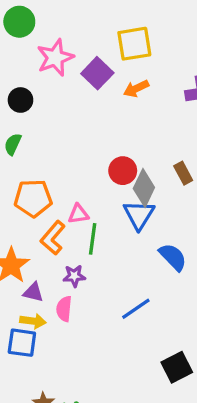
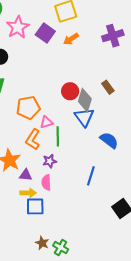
orange pentagon: (33, 198) -> (28, 108), moved
blue line: (136, 309) -> (91, 176), turned -30
blue square: (22, 343) -> (35, 206), moved

